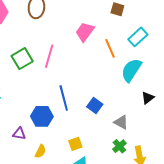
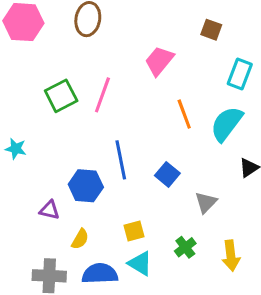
cyan rectangle: (138, 37) -> (240, 74), turned -30
orange line: (110, 48) -> (184, 114), moved
gray triangle: (121, 122) -> (206, 202), turned 42
green cross: (119, 146) -> (185, 247), moved

